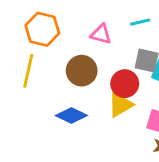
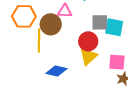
yellow line: (28, 71) -> (39, 40), moved
brown circle: (82, 71) -> (51, 24), moved

